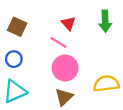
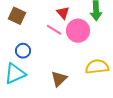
blue circle: (14, 59) -> (23, 51), moved
pink circle: (65, 68) -> (78, 31), moved

